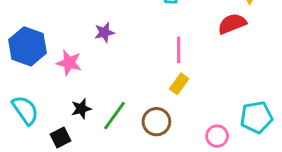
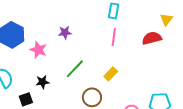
pink line: (179, 50) -> (114, 37), moved
green line: (114, 116) -> (75, 69), moved

